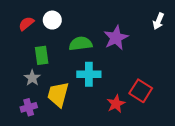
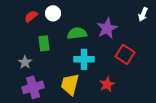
gray star: (32, 78) -> (25, 62), moved
red square: (141, 91) -> (125, 54), moved
yellow trapezoid: (58, 94) -> (70, 84), moved
purple cross: (29, 107) -> (33, 87), size x1.5

